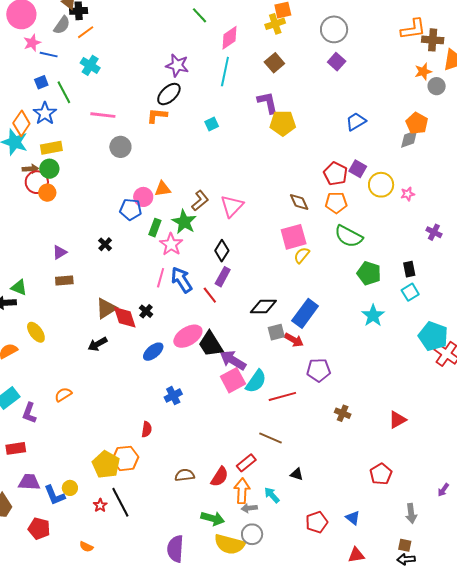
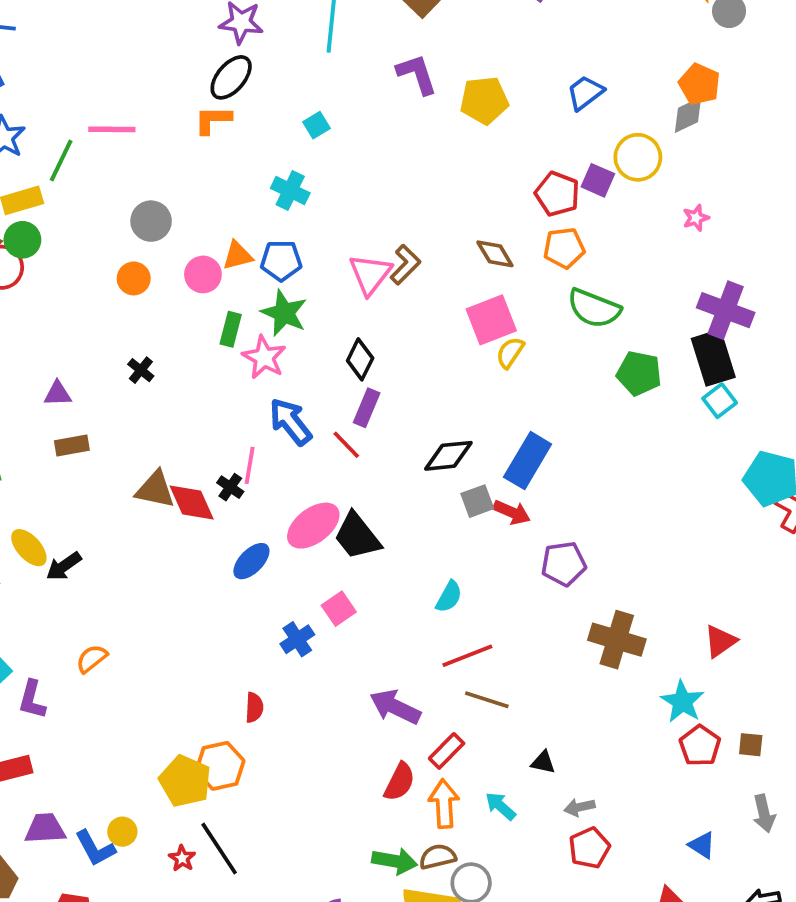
cyan cross: (90, 65) -> (290, 191), moved
green line: (64, 92) -> (61, 160), moved, turned 60
yellow pentagon: (283, 123) -> (484, 100), moved
gray circle: (120, 147) -> (151, 221), moved
yellow circle: (381, 185) -> (638, 157), moved
orange circle: (47, 193) -> (134, 278), moved
brown L-shape: (200, 201) -> (405, 265), moved
blue pentagon: (131, 209) -> (281, 261), moved
purple cross: (434, 232) -> (726, 310), moved, size x1.8
purple triangle: (60, 252) -> (58, 394), turned 35
black rectangle: (409, 269) -> (713, 358), size x1.8
pink line: (161, 278) -> (250, 465), moved
brown triangle: (106, 308) -> (155, 490), turned 50
cyan star: (373, 316) -> (682, 702), moved
black arrow: (97, 344) -> (64, 566), moved
purple arrow: (233, 360) -> (395, 707), moved
pink square: (233, 380) -> (339, 609), moved, size x0.7
cyan semicircle: (256, 381) -> (449, 597), size x0.7
red line: (282, 396) -> (467, 656), moved
brown cross: (343, 413) -> (617, 640), size x1.8
brown semicircle: (185, 475) -> (438, 857), moved
gray arrow: (249, 508) -> (579, 807), moved
blue triangle: (353, 518) -> (702, 845), moved
brown square: (405, 545) -> (751, 745), moved

